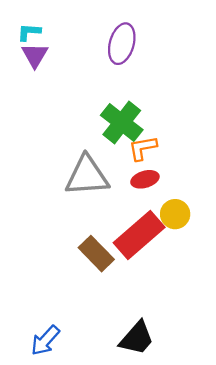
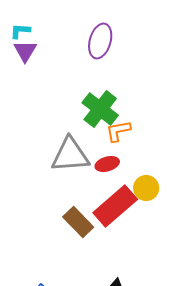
red ellipse: (145, 179) -> (107, 164), moved

